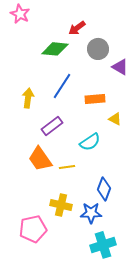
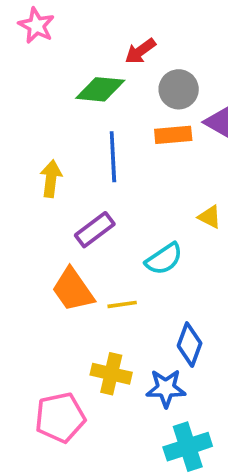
blue line: (62, 86) -> (113, 157), turned -36
orange rectangle: (95, 99) -> (173, 135), moved

